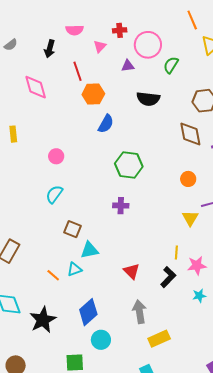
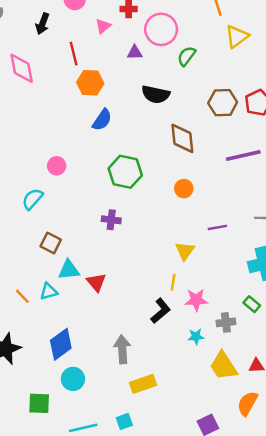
brown diamond: (190, 134) -> (182, 138), moved
pink circle: (56, 156) -> (57, 166), moved
orange circle: (188, 179) -> (184, 189), moved
yellow triangle: (190, 218) -> (185, 251), moved
red triangle: (131, 271) -> (96, 282), moved

